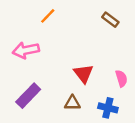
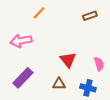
brown rectangle: (110, 20) -> (90, 16), turned -56

